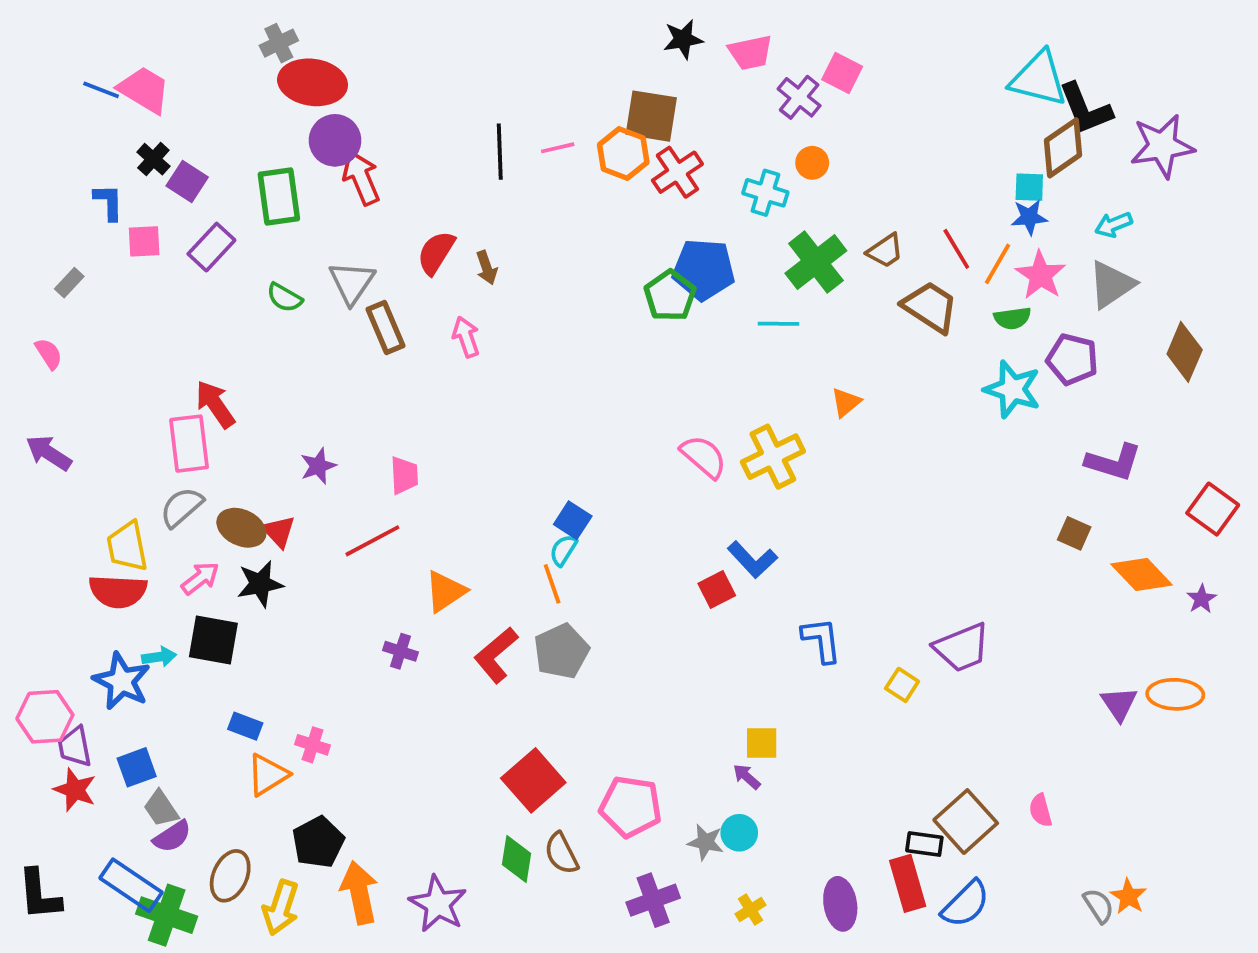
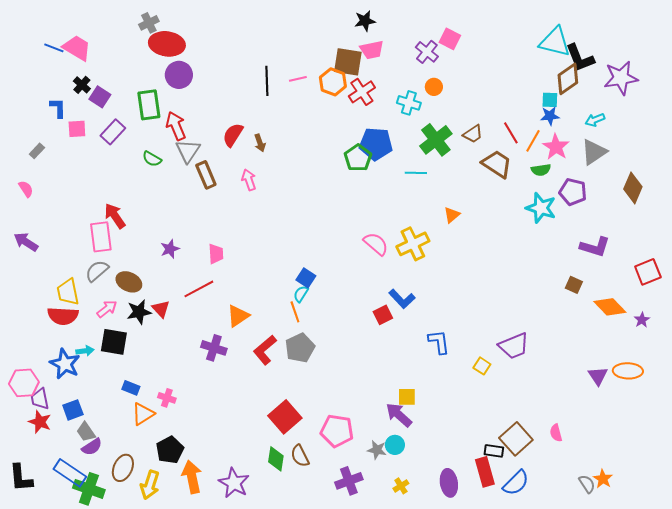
pink trapezoid: (750, 52) -> (372, 50), moved
red arrow: (361, 178) -> (176, 126), moved
red square: (1213, 509) -> (648, 272), turned 32
red triangle: (279, 531) -> (161, 309), moved
purple cross: (400, 651) -> (214, 348), size x1.4
purple arrow: (747, 777) -> (399, 415), size x1.8

